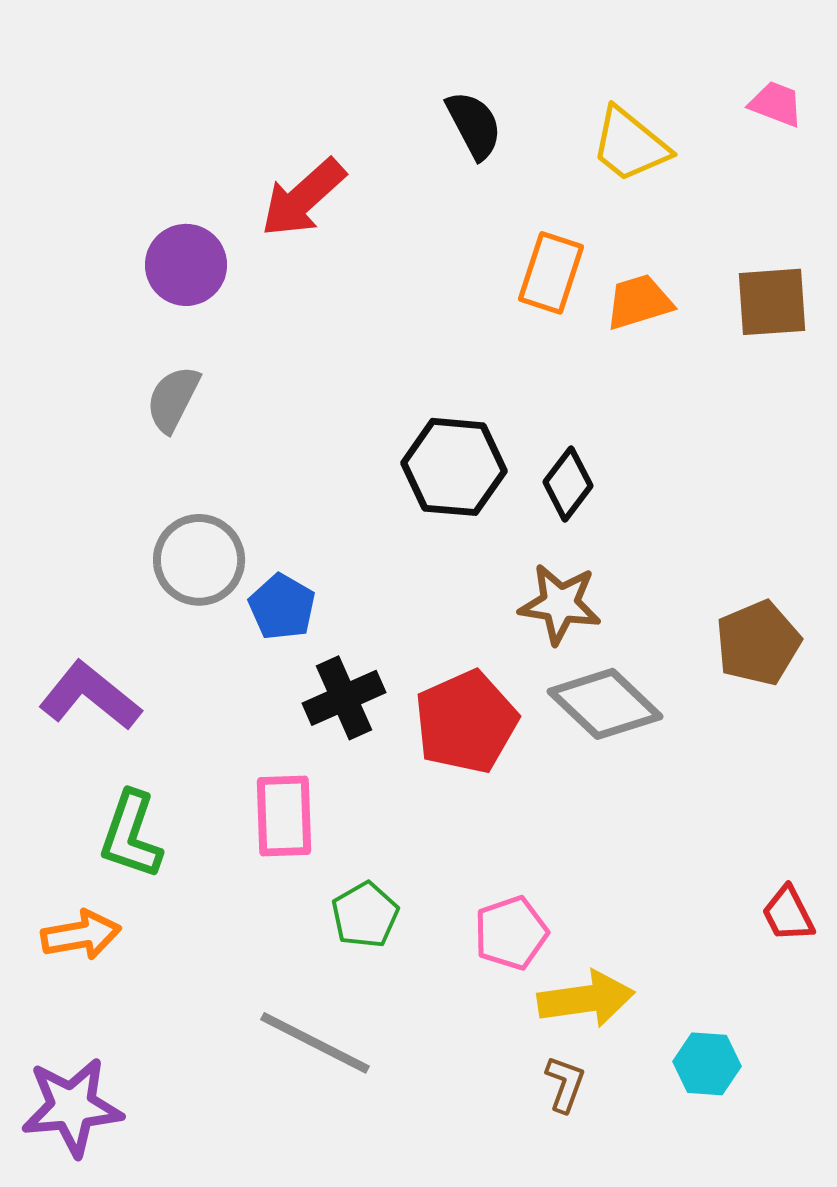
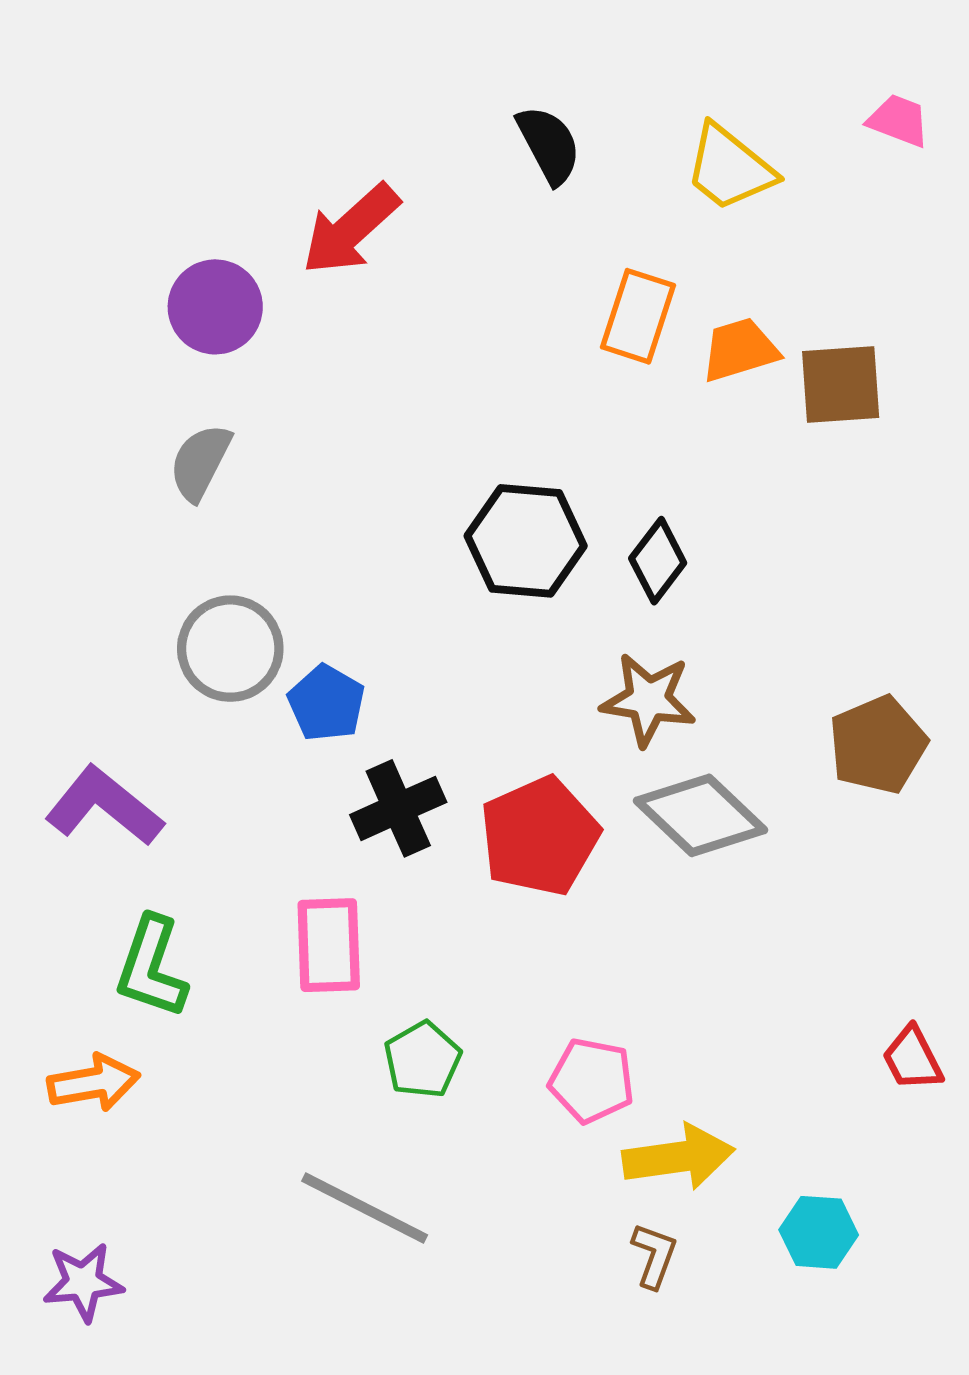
brown square: (772, 302) -> (841, 385), moved
pink pentagon: (511, 933) -> (592, 1081), turned 30
purple star: (72, 1107) -> (83, 1282), size x0.7

